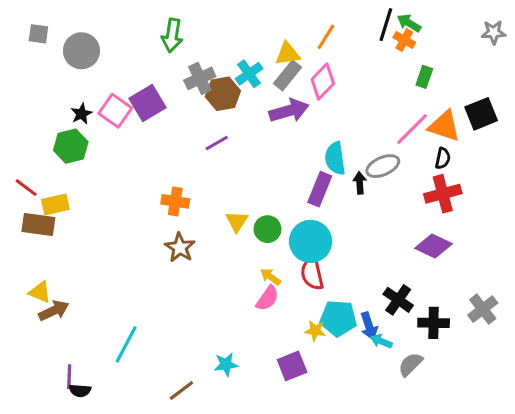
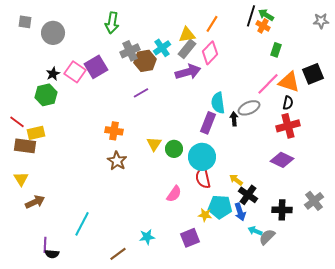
yellow arrow: (271, 277) -> (236, 180), moved
yellow triangle: (40, 292) -> (21, 179), moved, turned 35
black cross: (398, 300) -> (248, 195), moved
cyan arrow: (381, 341) -> (255, 231), moved

